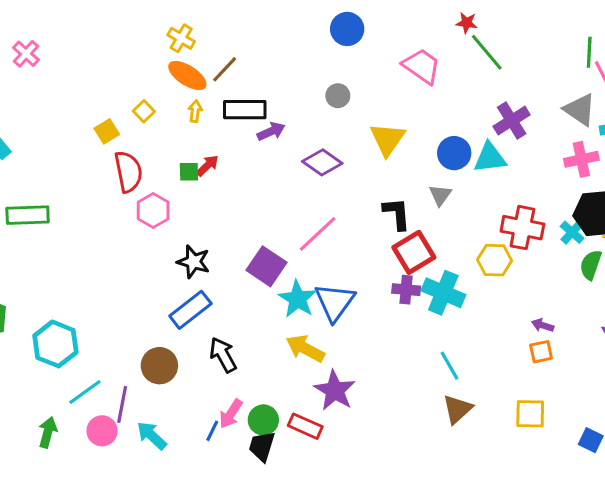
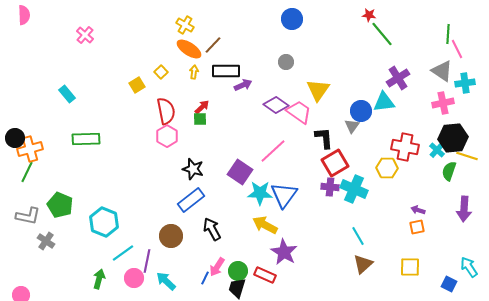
pink trapezoid: (422, 66) -> (299, 112), moved
blue circle: (454, 153) -> (361, 111), moved
red semicircle: (128, 172) -> (166, 111), moved
green square: (189, 172) -> (200, 119), moved
cyan star: (297, 299) -> (260, 193), turned -30

